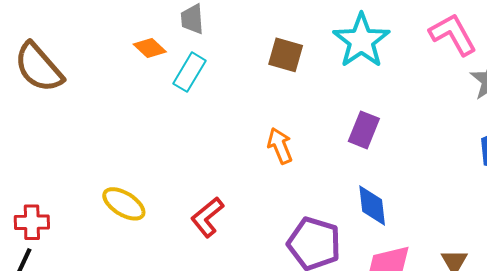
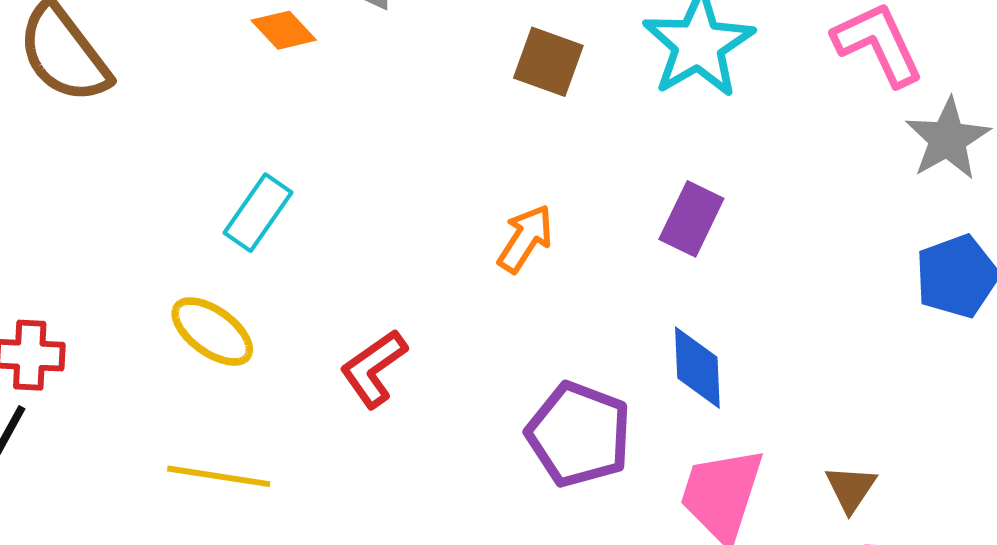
cyan rectangle: (190, 72) -> (258, 213), moved
orange arrow: (280, 146) -> (525, 239), turned 51

